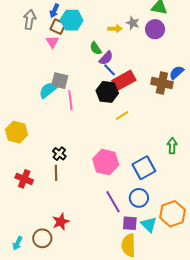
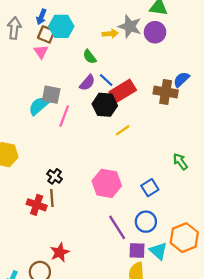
gray star: (133, 23) -> (130, 26), size x1.5
purple semicircle: (106, 58) -> (87, 83), moved
pink line: (70, 100) -> (64, 116), turned 30
green arrow: (172, 146) -> (180, 162), turned -35
blue square: (144, 168) -> (150, 188), size x0.7
red cross: (24, 179) -> (37, 205), moved

